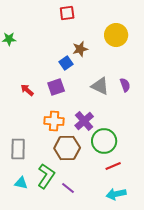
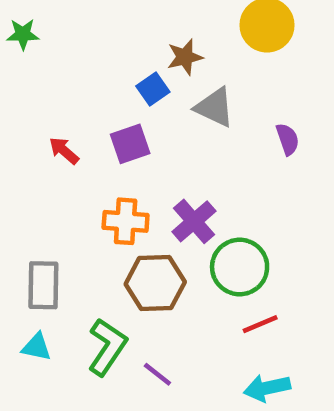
gray triangle: (100, 86) -> (215, 107), moved
cyan triangle: (21, 183) -> (37, 347), moved

